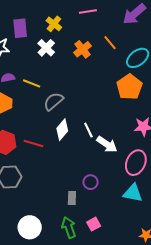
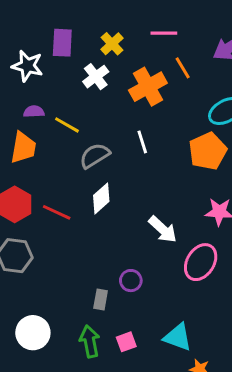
orange line: (110, 43) -> (183, 68), moved
orange cross: (83, 49) -> (148, 87), size x1.4
white line: (88, 130) -> (142, 142), moved
cyan triangle: (133, 193) -> (178, 337), moved

